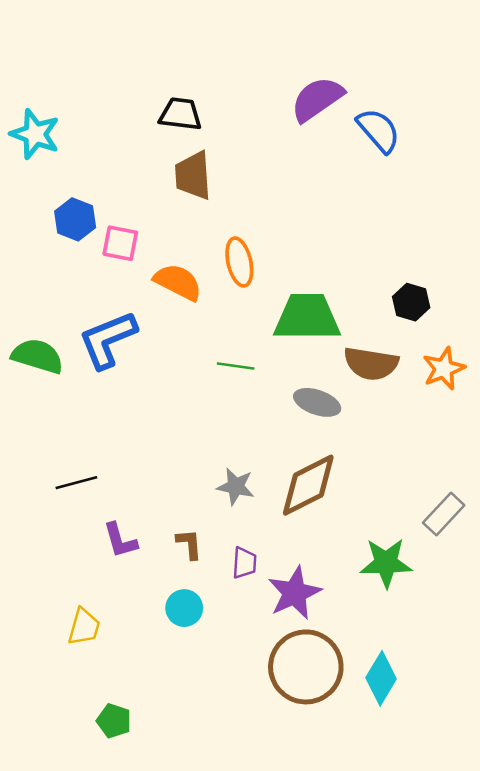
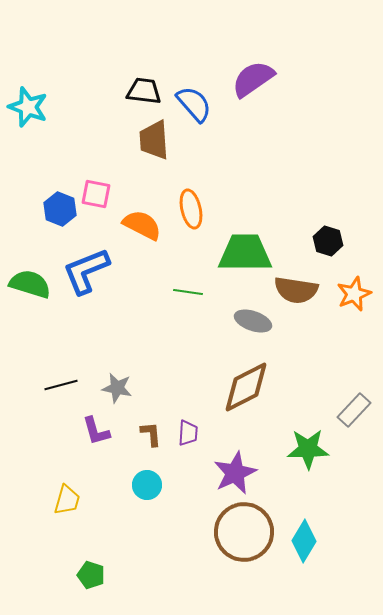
blue semicircle: (379, 130) -> (194, 104), moved
blue hexagon: (75, 219) -> (60, 209), moved
gray star: (236, 486) -> (117, 388), moved
purple trapezoid: (244, 563) -> (188, 433), moved

